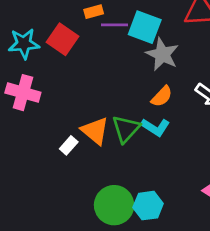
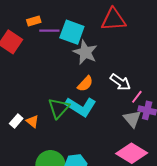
cyan L-shape: (155, 127) -> (81, 107), size x1.4
orange triangle: (95, 131) -> (32, 121), moved, size x0.6

